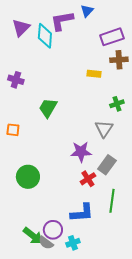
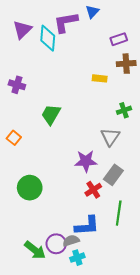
purple rectangle: (112, 37) -> (119, 39), size x0.7
orange square: (13, 130) -> (14, 138), turned 32
gray semicircle: (46, 243) -> (71, 241), moved, turned 126

